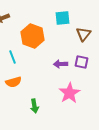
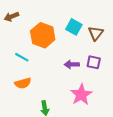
cyan square: (62, 18) -> (74, 27), moved, turned 35
cyan line: (12, 57) -> (22, 57), turned -40

